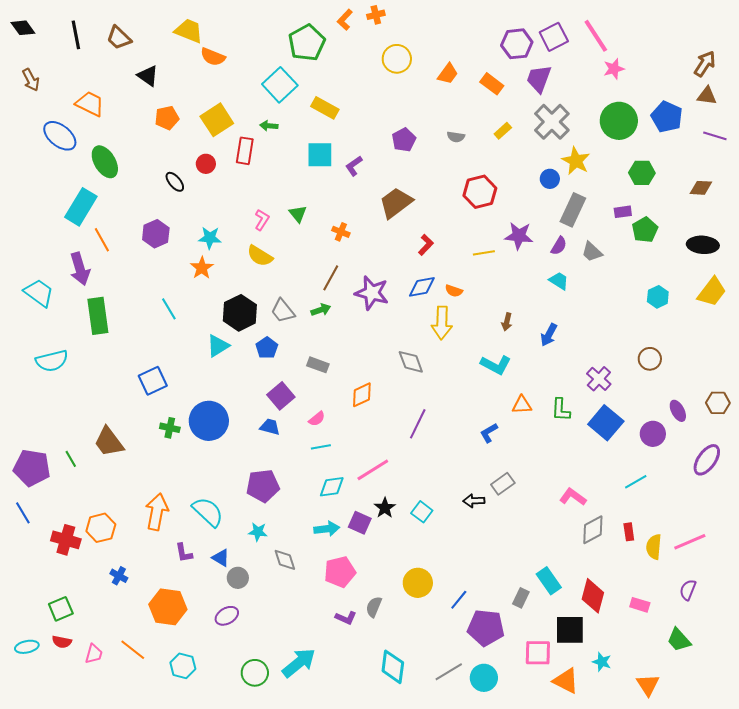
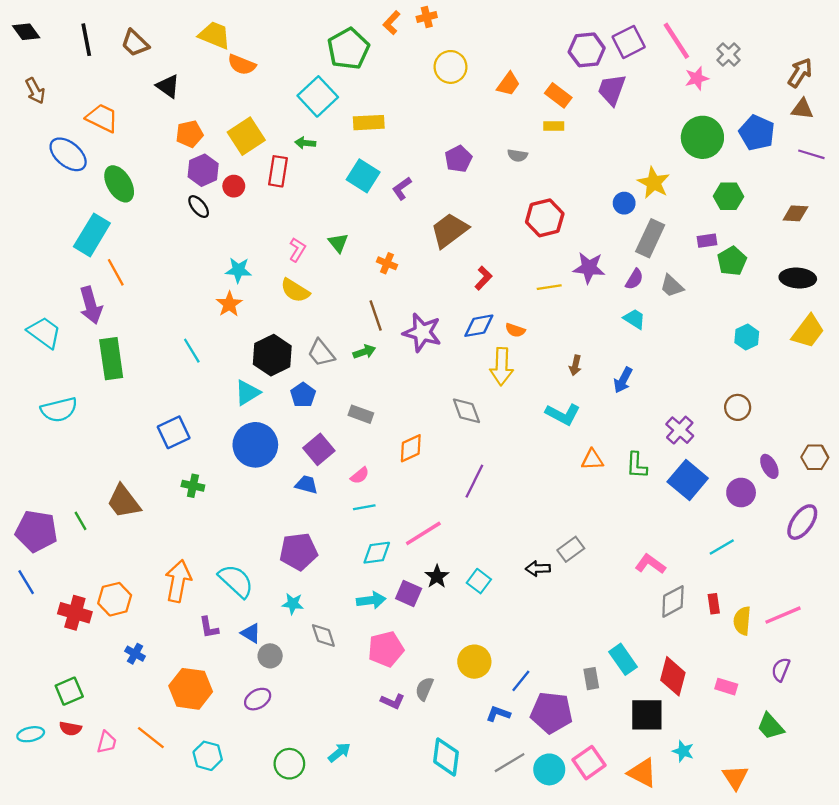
yellow rectangle: (325, 108) -> (369, 123), turned -32
gray cross: (552, 122) -> (729, 54), moved, size x0.6
yellow rectangle: (503, 131) -> (554, 126), moved, turned 42
cyan square: (320, 155) -> (363, 176), turned 32
purple hexagon: (156, 234) -> (203, 170), moved
brown line: (331, 278) -> (376, 315), turned -48
blue circle: (209, 421) -> (255, 445), moved
blue L-shape: (489, 433) -> (498, 714), moved, turned 50
gray rectangle: (521, 598) -> (591, 679), turned -36
pink square: (538, 653) -> (589, 763), moved, turned -36
cyan arrow: (299, 663) -> (339, 752), size x0.6

